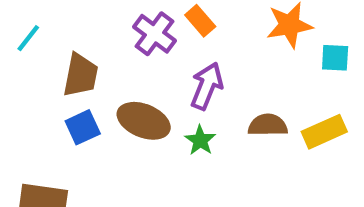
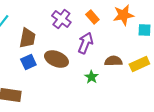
orange rectangle: (200, 21) -> (92, 17), moved
green star: (200, 140) -> (91, 77), moved

